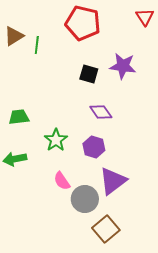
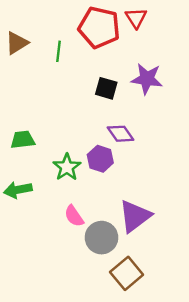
red triangle: (145, 17) -> (136, 18), moved
green line: (37, 45) -> (59, 51), moved
purple hexagon: (94, 147) -> (100, 159), moved

